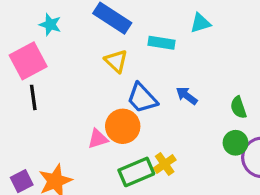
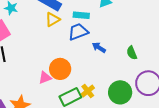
yellow triangle: (116, 61) -> (53, 19), moved, turned 49
blue trapezoid: (142, 98) -> (78, 32), moved, turned 115
green circle: (236, 143) -> (120, 92), moved, size x1.5

